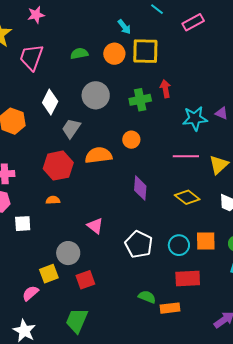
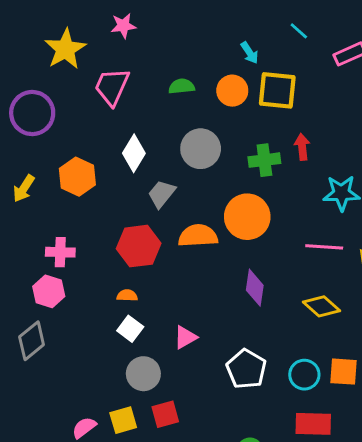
orange circle: (131, 140) -> (247, 217), size x1.8
white square: (23, 224) -> (130, 329), moved, turned 36
pink triangle: (95, 226) -> (185, 337), turned 48
yellow square: (49, 274) -> (123, 420), moved

